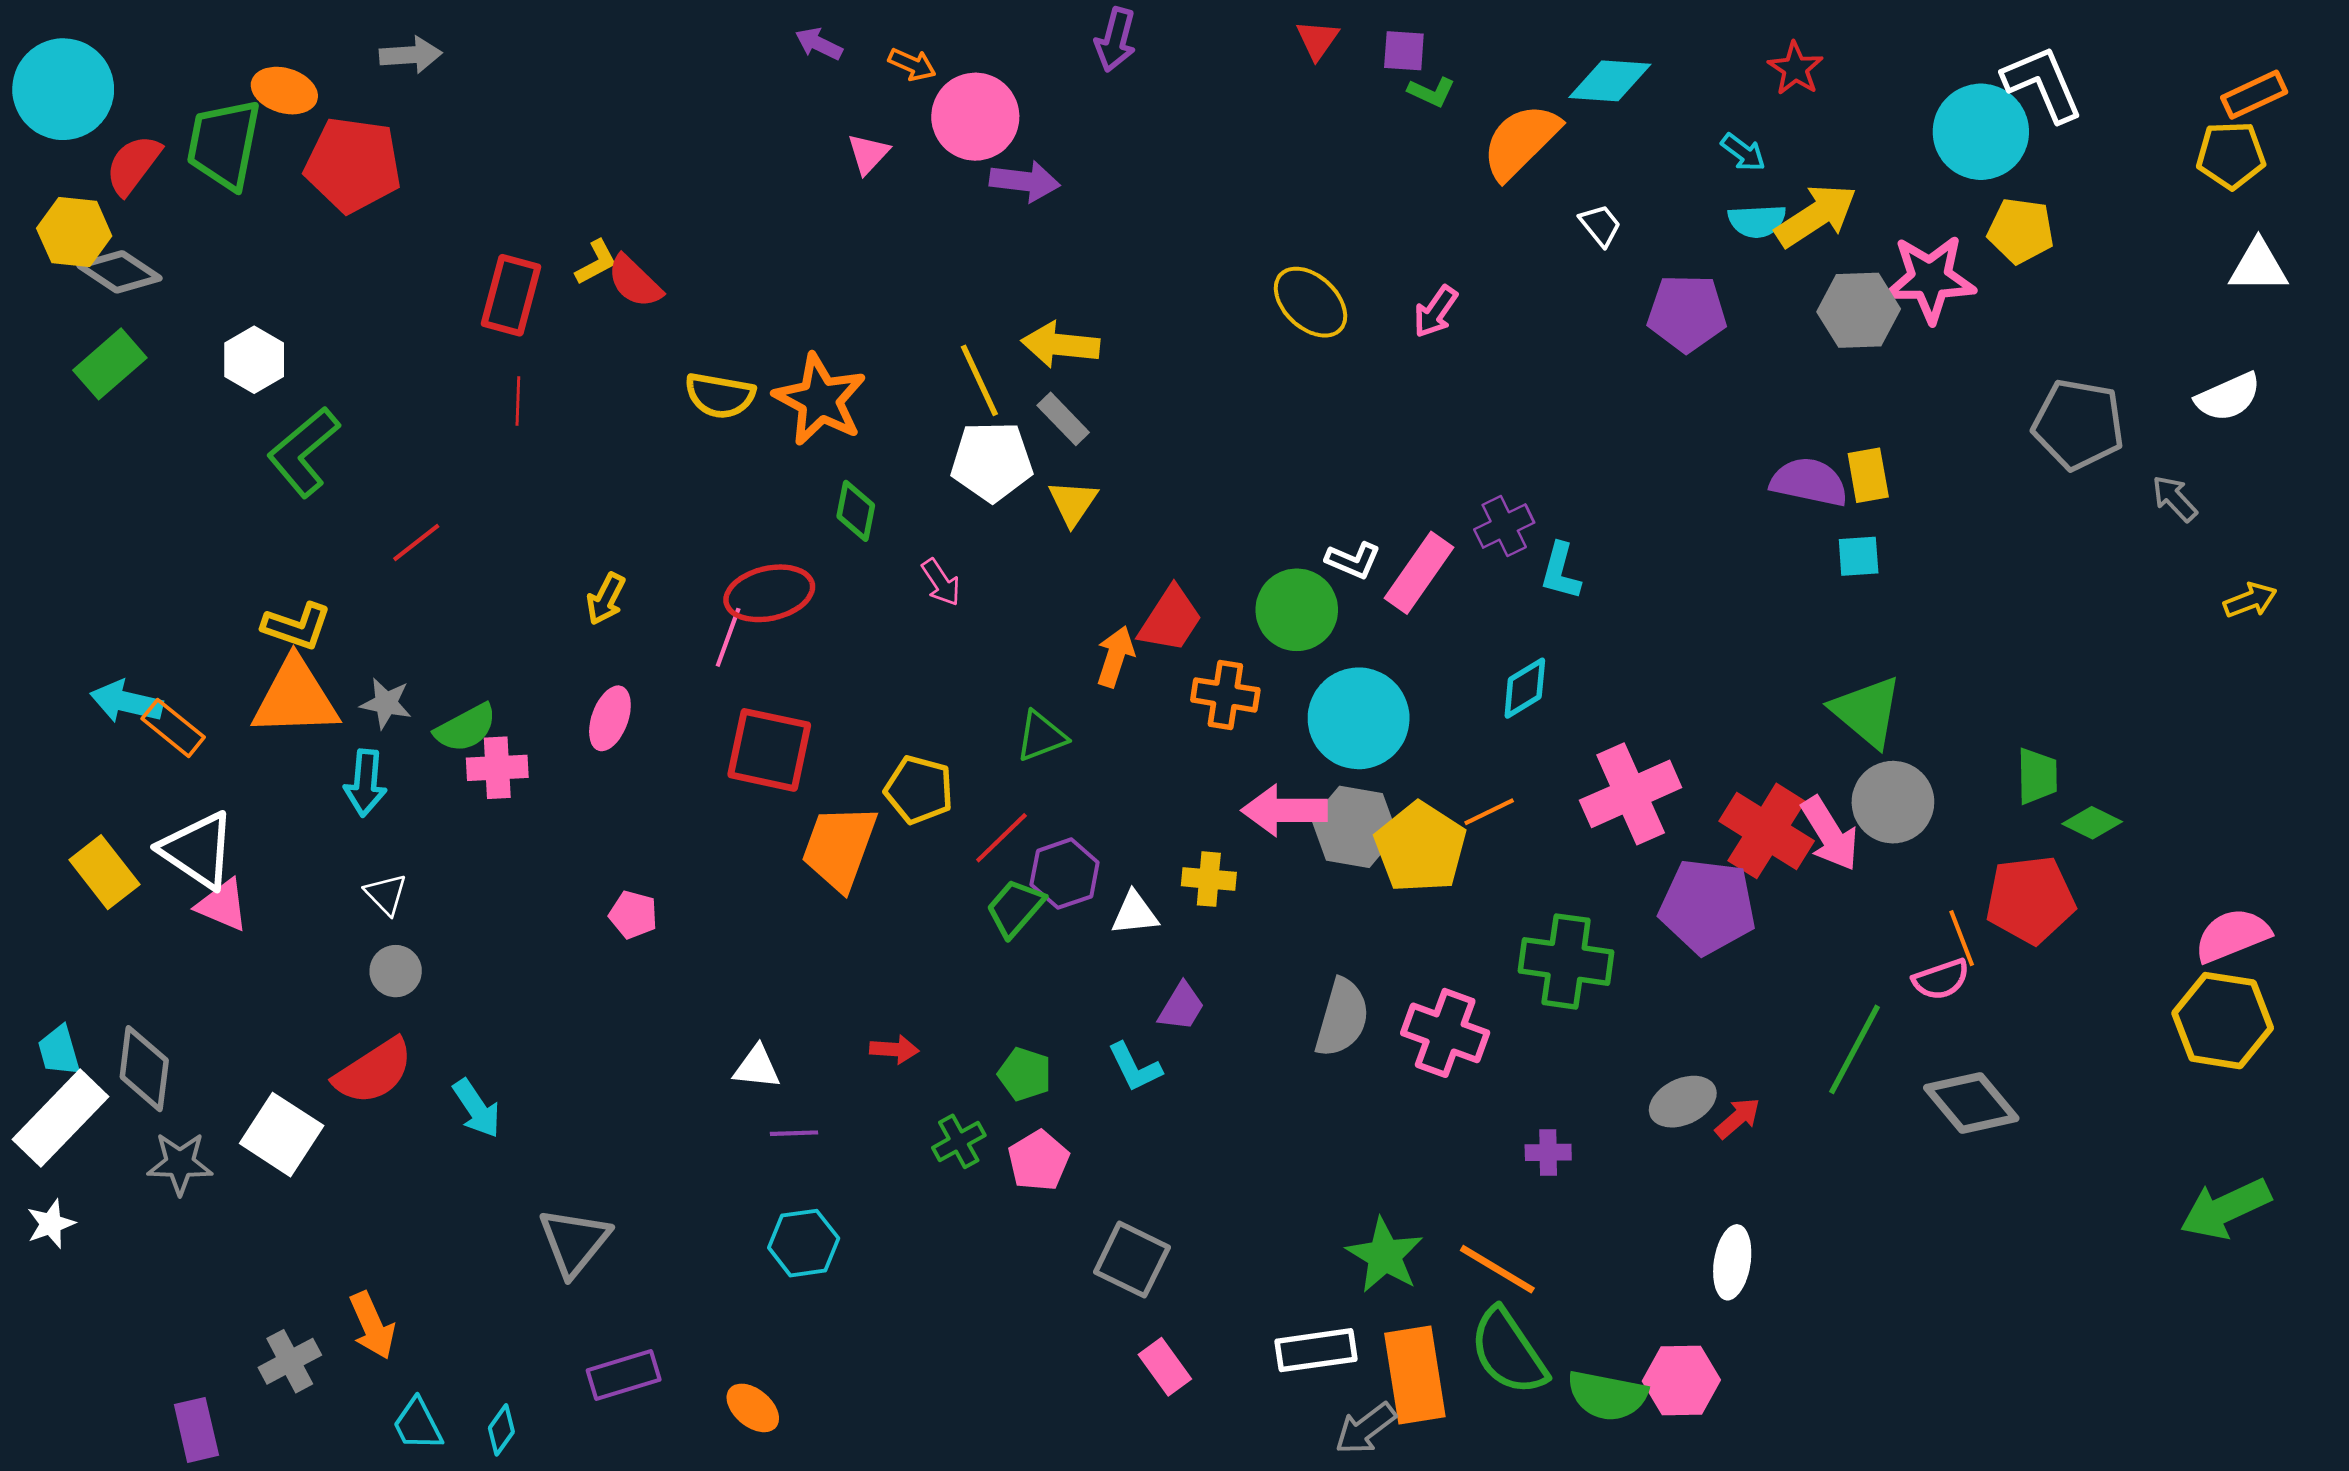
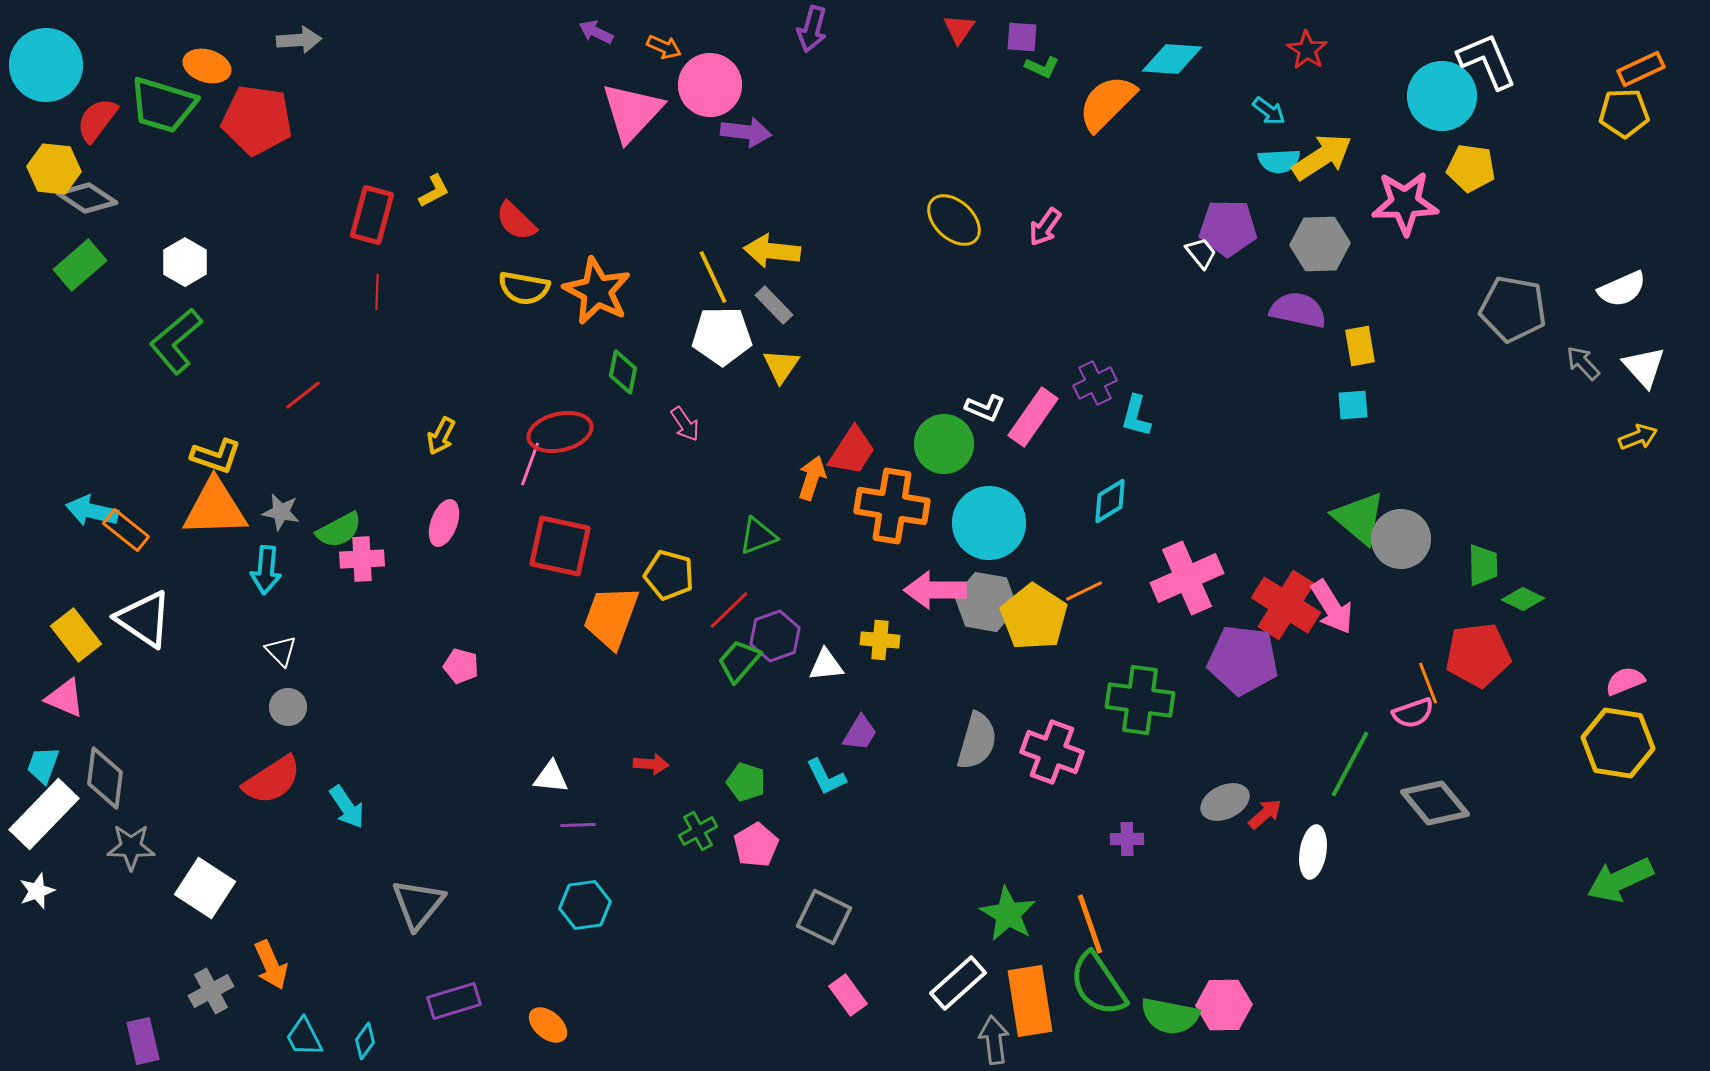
green trapezoid: (224, 144) -> (163, 105), turned -84
pink triangle: (868, 154) -> (632, 112), size x2.0
white trapezoid: (1600, 225) -> (1201, 253), moved
white triangle: (2258, 266) -> (1644, 367), moved, turned 48
red semicircle: (635, 281) -> (516, 221), moved
gray hexagon: (1859, 310) -> (1320, 244), moved
green L-shape: (304, 452) -> (176, 341), moved
purple semicircle: (1809, 482) -> (1298, 310), moved
orange cross: (1225, 695) -> (892, 506), size x1.5
gray circle: (1893, 802) -> (1401, 539), moved
pink triangle: (223, 905) -> (65, 698), moved
pink semicircle: (2232, 935) -> (1625, 681), size x0.7
cyan trapezoid: (59, 1051) -> (43, 765), turned 36
white square: (282, 1135) -> (205, 888), moved
white ellipse: (1732, 1262) -> (1313, 852), moved
orange line: (1497, 1269) -> (1090, 924), turned 40
white rectangle: (1316, 1350) -> (958, 983), turned -34
gray arrow: (1365, 1429) -> (994, 1040), turned 120

